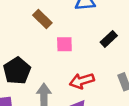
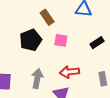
black pentagon: (17, 71) -> (31, 40), moved

